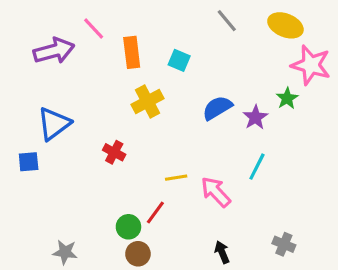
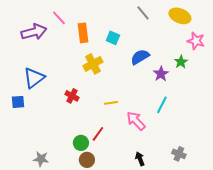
pink star: (311, 65) -> (196, 41), size x0.7
blue semicircle: (217, 108) -> (140, 57), moved
yellow line: (176, 178) -> (111, 103), moved

